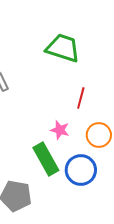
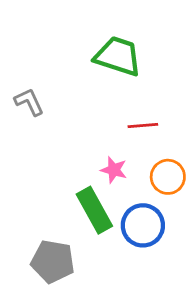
red line: (81, 98) -> (143, 126), turned 70

